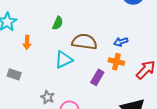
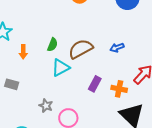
green semicircle: (58, 23) -> (52, 45), moved
brown semicircle: (84, 42) -> (81, 49), turned -35
orange cross: (116, 62) -> (119, 89), moved

